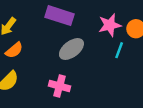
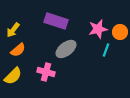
pink cross: (60, 86) -> (46, 72), moved

